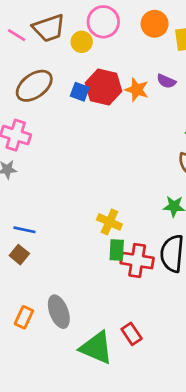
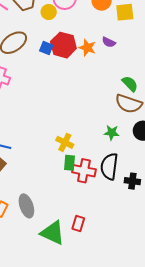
red rectangle: (132, 334) -> (78, 224), turned 49

